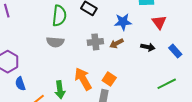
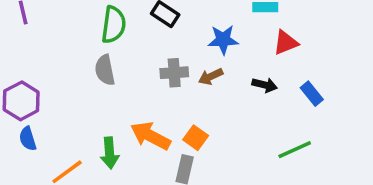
red triangle: (159, 22) -> (286, 43), turned 42
gray semicircle: (55, 42) -> (105, 70), turned 72
orange arrow: (83, 79) -> (151, 136), turned -35
blue semicircle: (20, 84) -> (28, 139), moved

